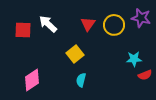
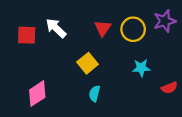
purple star: (141, 18) -> (165, 21), turned -30
cyan star: (134, 59) -> (141, 68), moved

